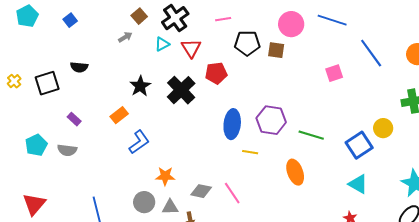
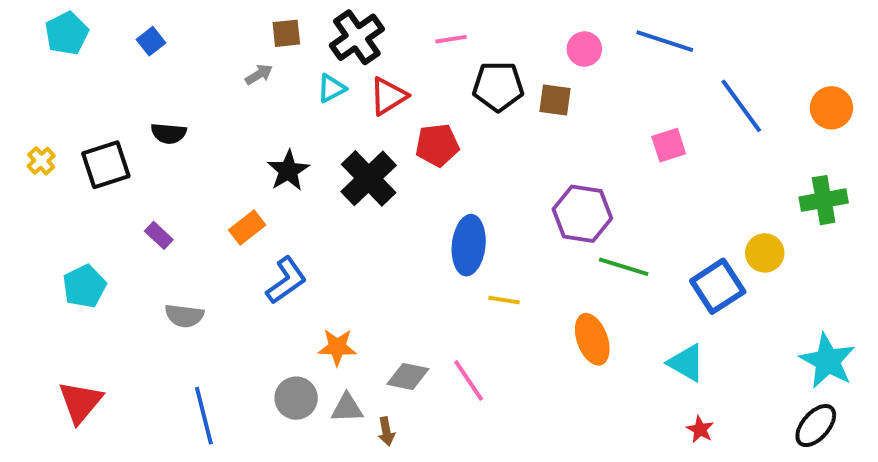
brown square: (139, 16) -> (286, 33), turned 35
pink circle: (291, 24) -> (584, 49), size x0.7
red triangle: (191, 48) -> (388, 96), turned 30
purple hexagon: (271, 120) -> (582, 214), moved
gray semicircle: (67, 150) -> (184, 316), moved
cyan triangle: (358, 184) -> (686, 363), moved

